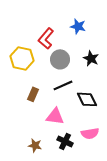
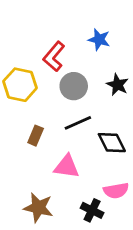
black cross: (65, 141) -> (92, 210), moved
brown star: (35, 145) -> (38, 208), size x1.5

